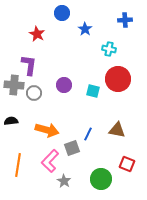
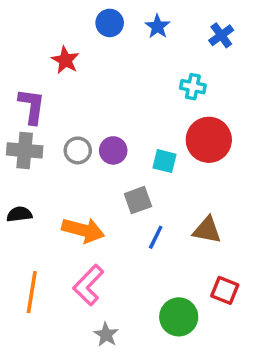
blue cross: (125, 20) -> (221, 35), turned -32
blue star: (85, 29) -> (157, 26), moved
purple L-shape: (29, 65) -> (32, 106), moved
gray circle: (34, 93) -> (78, 150), moved
gray square: (72, 148) -> (138, 200), moved
gray star: (64, 181) -> (106, 335), moved

